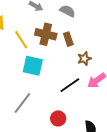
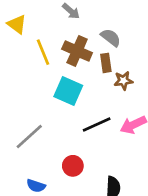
gray semicircle: (68, 11) -> (111, 38), moved
brown star: (84, 59) -> (123, 81), moved
cyan square: (33, 66) -> (68, 91), moved

